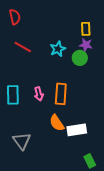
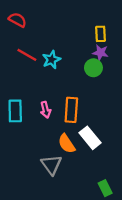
red semicircle: (15, 17) -> (18, 20), turned -49
cyan star: (58, 49) -> (51, 60), moved
white rectangle: (77, 130) -> (90, 138), moved, turned 60
gray triangle: (22, 141) -> (51, 165), moved

